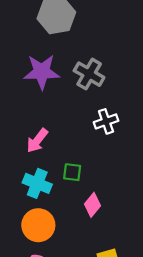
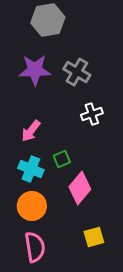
green square: (72, 172) -> (62, 159), turned -30
pink diamond: (92, 205) -> (80, 188), size x1.5

